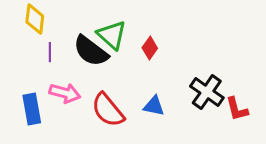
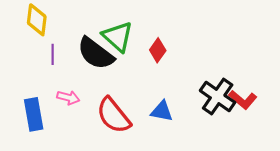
pink arrow: (65, 93) -> (68, 98), size x0.7
red L-shape: (237, 109) -> (243, 100), moved, turned -36

